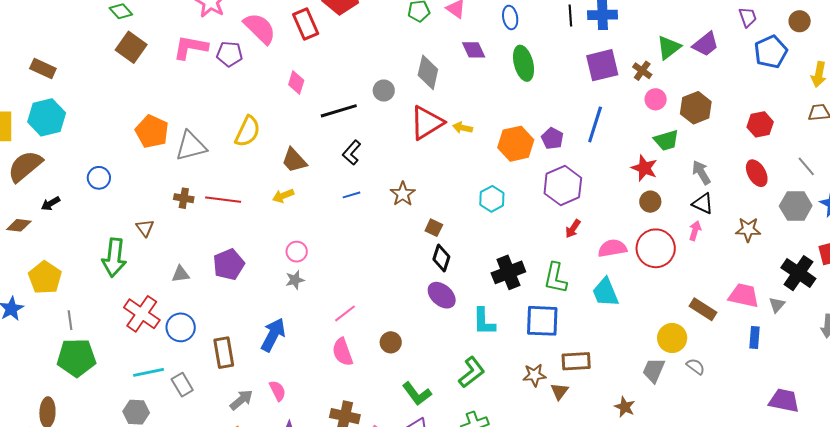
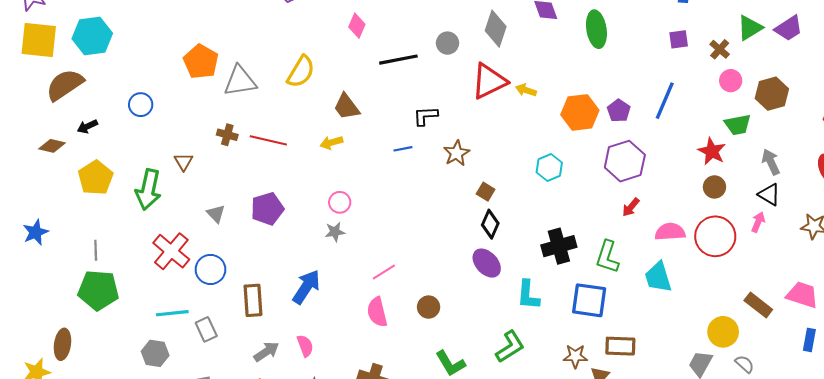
purple square: (602, 65) -> (679, 39), size x0.6
black L-shape: (352, 153) -> (426, 116), moved, turned 40
gray triangle: (180, 274) -> (216, 214), turned 48
yellow pentagon: (45, 278) -> (96, 178), moved

